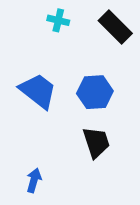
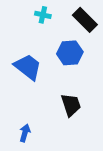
blue hexagon: (95, 92) -> (70, 53), moved

